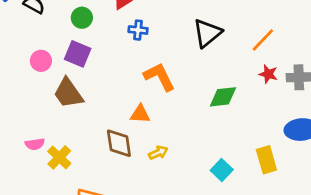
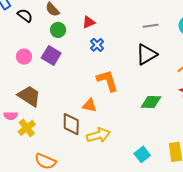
blue cross: (138, 30) -> (97, 45), turned 32
brown trapezoid: (68, 93) -> (29, 96), moved, turned 150
yellow arrow: (158, 153) -> (98, 135), size x1.6

